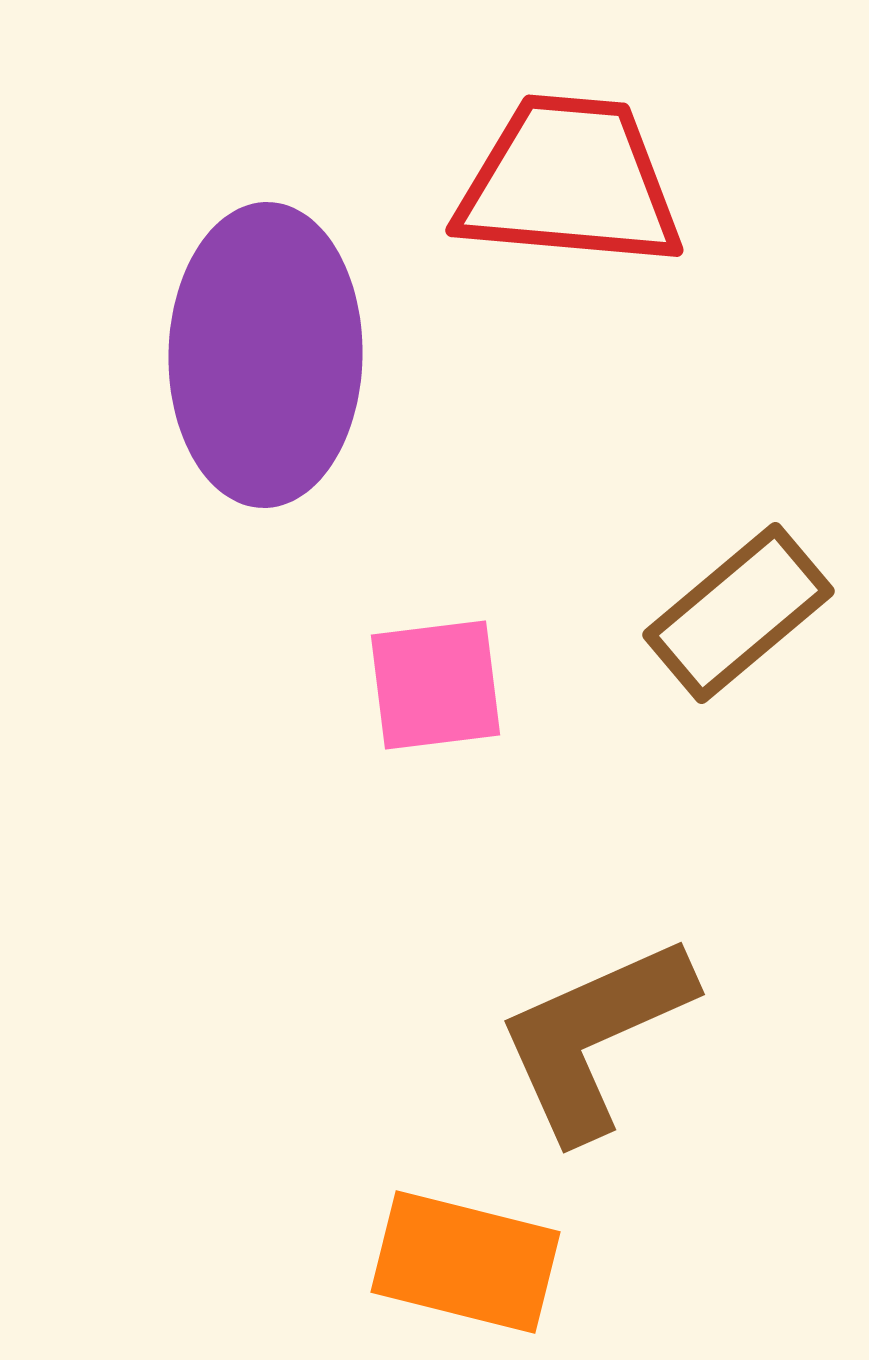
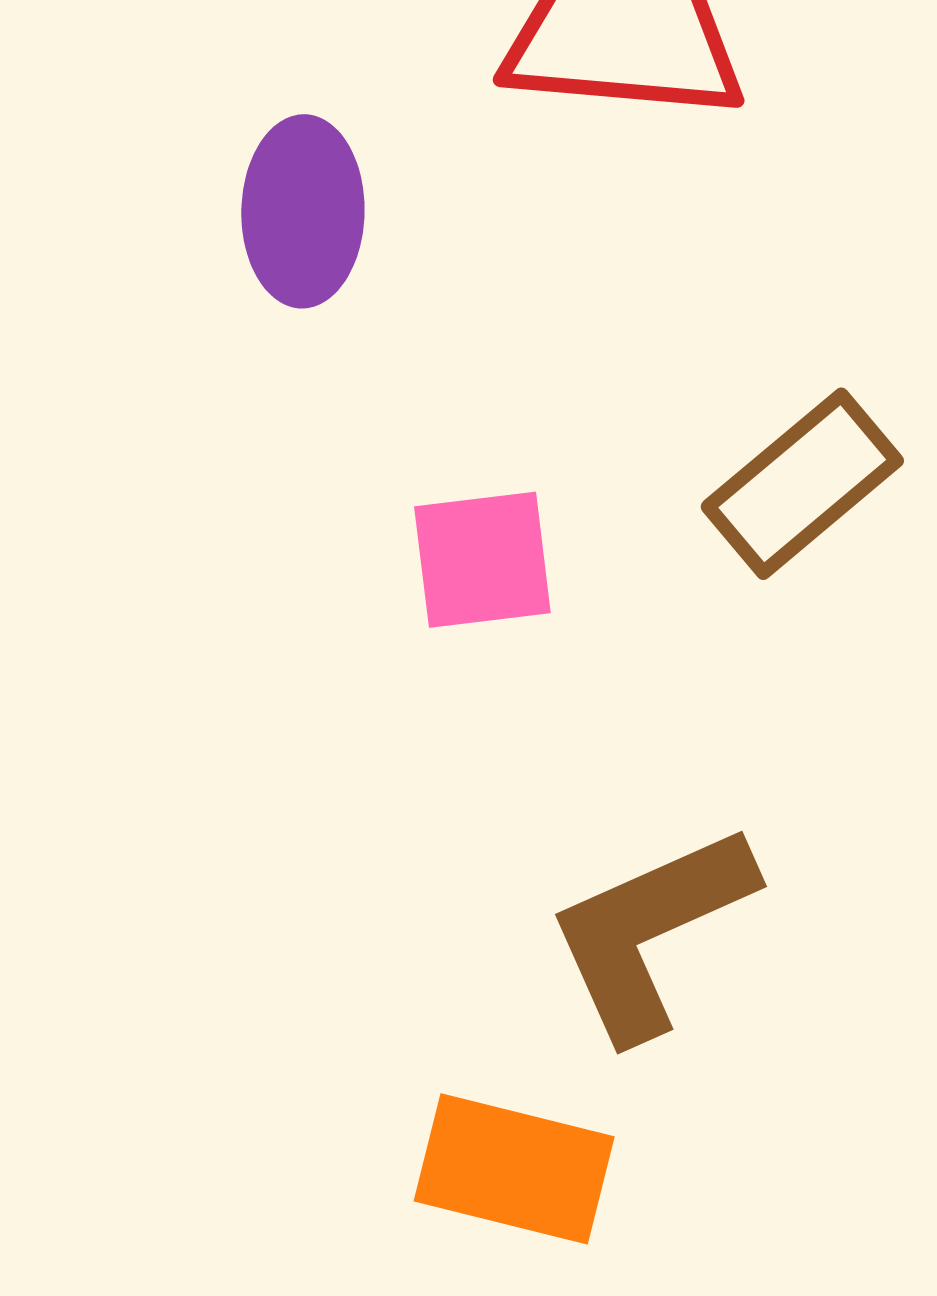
purple ellipse: (265, 355) -> (303, 211), size x0.6

